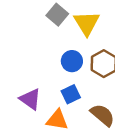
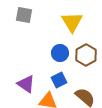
gray square: (57, 15) -> (24, 15), moved, turned -30

